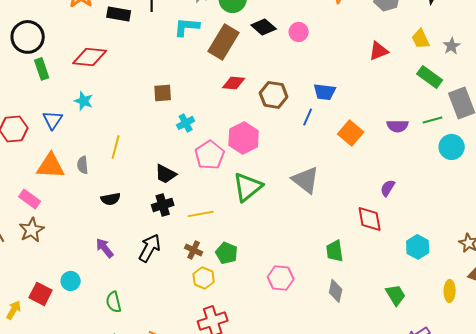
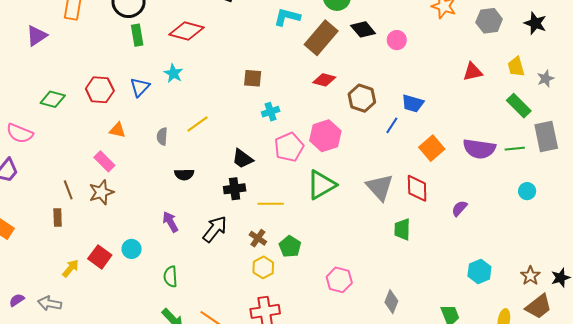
purple semicircle: (398, 126) -> (479, 149), size x1.5
yellow line: (116, 147) -> (198, 124), turned 30
cyan circle: (452, 147) -> (527, 191), moved, size x0.7
orange triangle: (51, 166) -> (118, 130), moved, size x0.6
red diamond: (370, 219) -> (417, 188), moved
green trapezoid: (335, 251) -> (402, 229), moved

